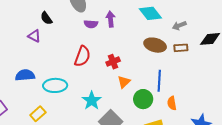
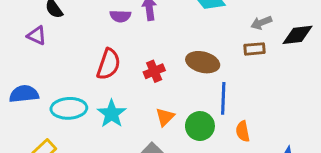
gray arrow: (179, 26) -> (261, 23), moved
brown ellipse: (155, 45) -> (203, 62), moved
orange triangle: (124, 82) -> (165, 117), moved
cyan star: (92, 101) -> (112, 114), moved

